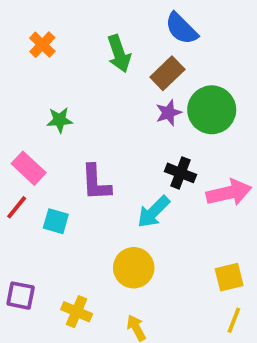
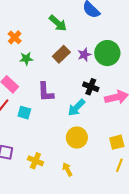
orange cross: (42, 45) -> (15, 37), moved
green arrow: (119, 54) -> (58, 23), turned -30
brown rectangle: (167, 73) -> (61, 54), moved
yellow circle: (134, 268) -> (77, 138), moved

